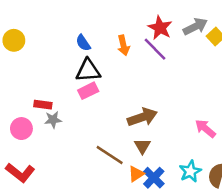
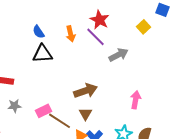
gray arrow: (195, 26) -> (118, 55), moved
pink rectangle: (88, 91) -> (44, 111), moved
gray star: (53, 120) -> (14, 106), moved
pink arrow: (205, 129) -> (136, 100), turned 60

